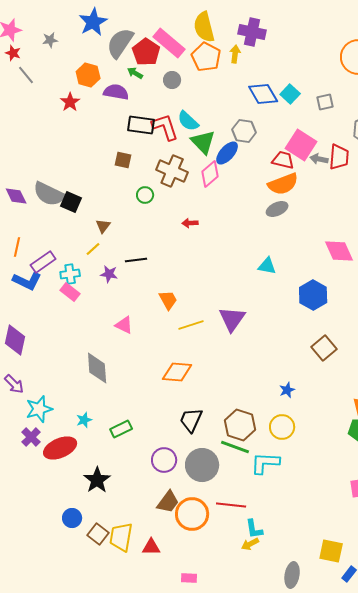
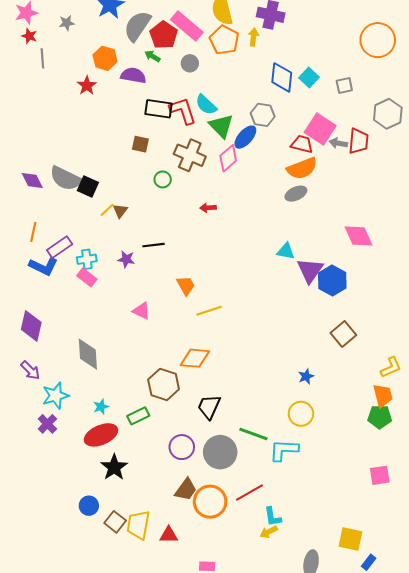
gray line: (26, 75) -> (42, 58), turned 36
blue diamond: (263, 94) -> (282, 77), turned 36
yellow line: (93, 249) -> (107, 210), moved
purple triangle: (232, 319) -> (310, 270), moved
gray diamond: (97, 368) -> (88, 354), moved
brown hexagon: (240, 425) -> (164, 384), moved
red ellipse: (60, 448) -> (101, 435), moved
red line: (231, 505) -> (249, 493), turned -36

